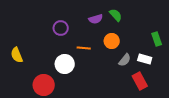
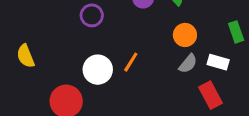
orange circle: (112, 41) -> (185, 35), moved
orange line: (84, 48) -> (131, 62), moved, turned -64

